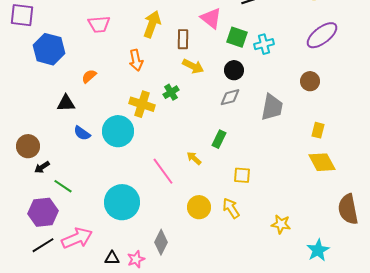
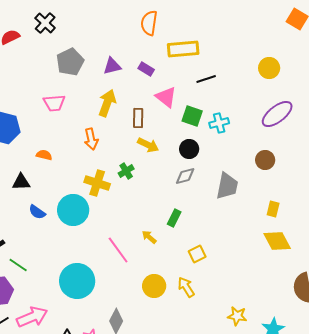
orange semicircle: (89, 76) -> (44, 155), turned 56
yellow square: (242, 175) -> (197, 254), turned -30
yellow star: (281, 224) -> (237, 316), moved

